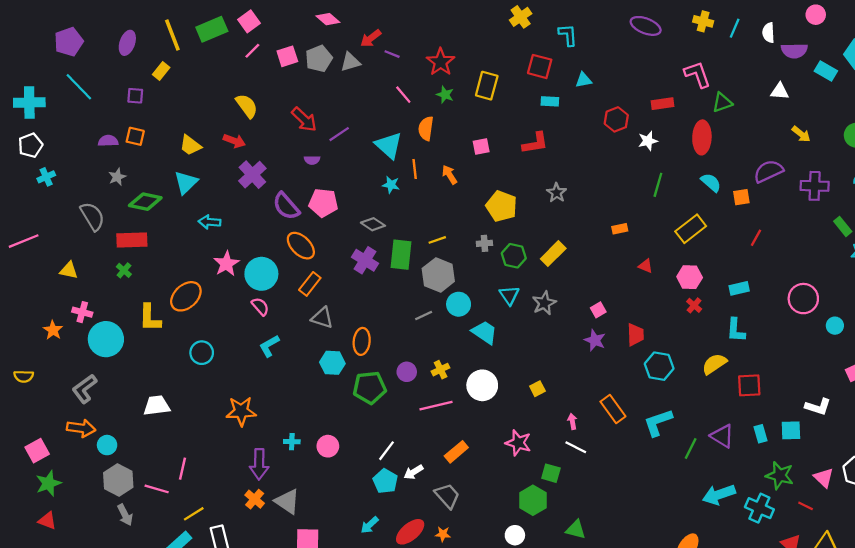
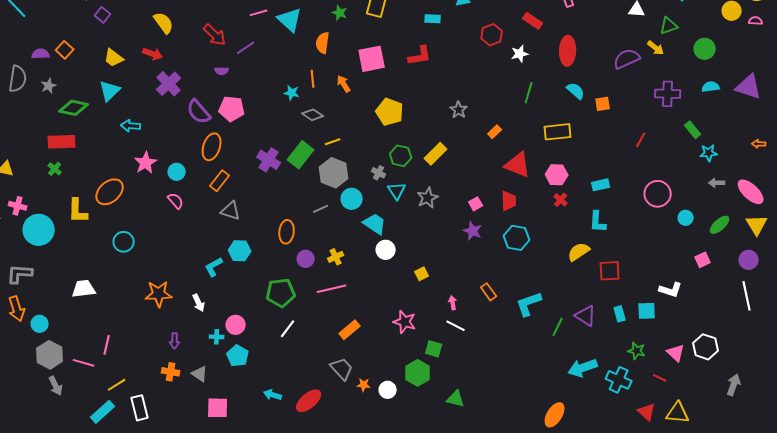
pink line: (403, 95) -> (259, 13), moved, turned -66
purple square: (135, 96) -> (103, 15), moved, turned 35
green triangle: (722, 103) -> (669, 26), moved
red rectangle: (662, 104) -> (533, 21), turned 42
orange square: (135, 136) -> (65, 50), turned 30
cyan triangle: (389, 145) -> (290, 20), moved
pink square: (481, 146) -> (372, 59), size x1.8
purple semicircle: (768, 171) -> (627, 59), moved
gray star: (557, 193) -> (459, 110), moved
gray semicircle: (92, 216) -> (18, 79), moved, turned 40
gray diamond: (373, 224) -> (313, 115), moved
orange rectangle: (620, 229) -> (495, 132), turned -32
yellow rectangle: (691, 229) -> (558, 132), turned 32
red line: (756, 238) -> (641, 140), moved
gray cross: (484, 243) -> (379, 173), moved, turned 32
orange ellipse: (301, 246) -> (212, 147), turned 64
green rectangle: (401, 255) -> (301, 155), turned 32
red triangle: (646, 266) -> (518, 165), size x2.0
cyan circle: (261, 274) -> (177, 172), size x0.6
red trapezoid: (635, 335) -> (509, 201), moved
orange ellipse: (362, 341) -> (287, 232), moved
cyan L-shape: (269, 346) -> (214, 267), moved
cyan hexagon: (659, 366) -> (517, 238), moved
white circle: (482, 385) -> (386, 250), moved, size x0.7
green pentagon: (370, 388) -> (281, 293), moved
gray L-shape: (84, 389) -> (20, 274), turned 40
orange rectangle: (613, 409) -> (489, 292), size x0.7
orange arrow: (81, 428) -> (17, 309), turned 65
cyan cross: (292, 442) -> (217, 337), moved
purple arrow: (259, 464) -> (175, 341), size x0.6
white arrow: (413, 472) -> (199, 303), moved, turned -84
green star: (780, 475) -> (637, 351), size x0.7
cyan pentagon: (385, 481) -> (238, 356), moved
orange cross: (255, 499) -> (171, 372), turned -30
gray triangle: (287, 501) -> (200, 374), size x0.7
cyan arrow: (370, 525) -> (273, 395), turned 60
orange star: (443, 534) -> (364, 385), moved
white circle: (515, 535) -> (388, 390), moved

